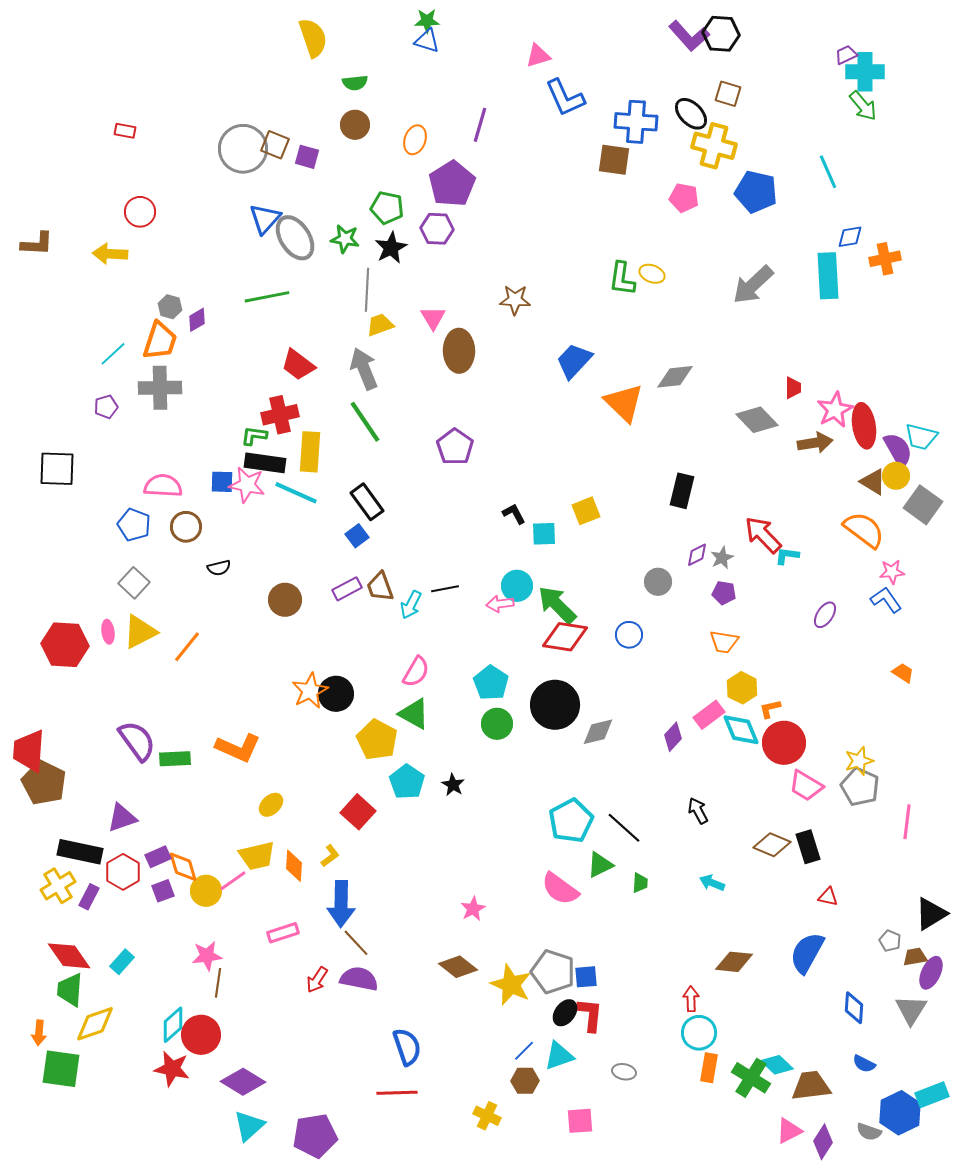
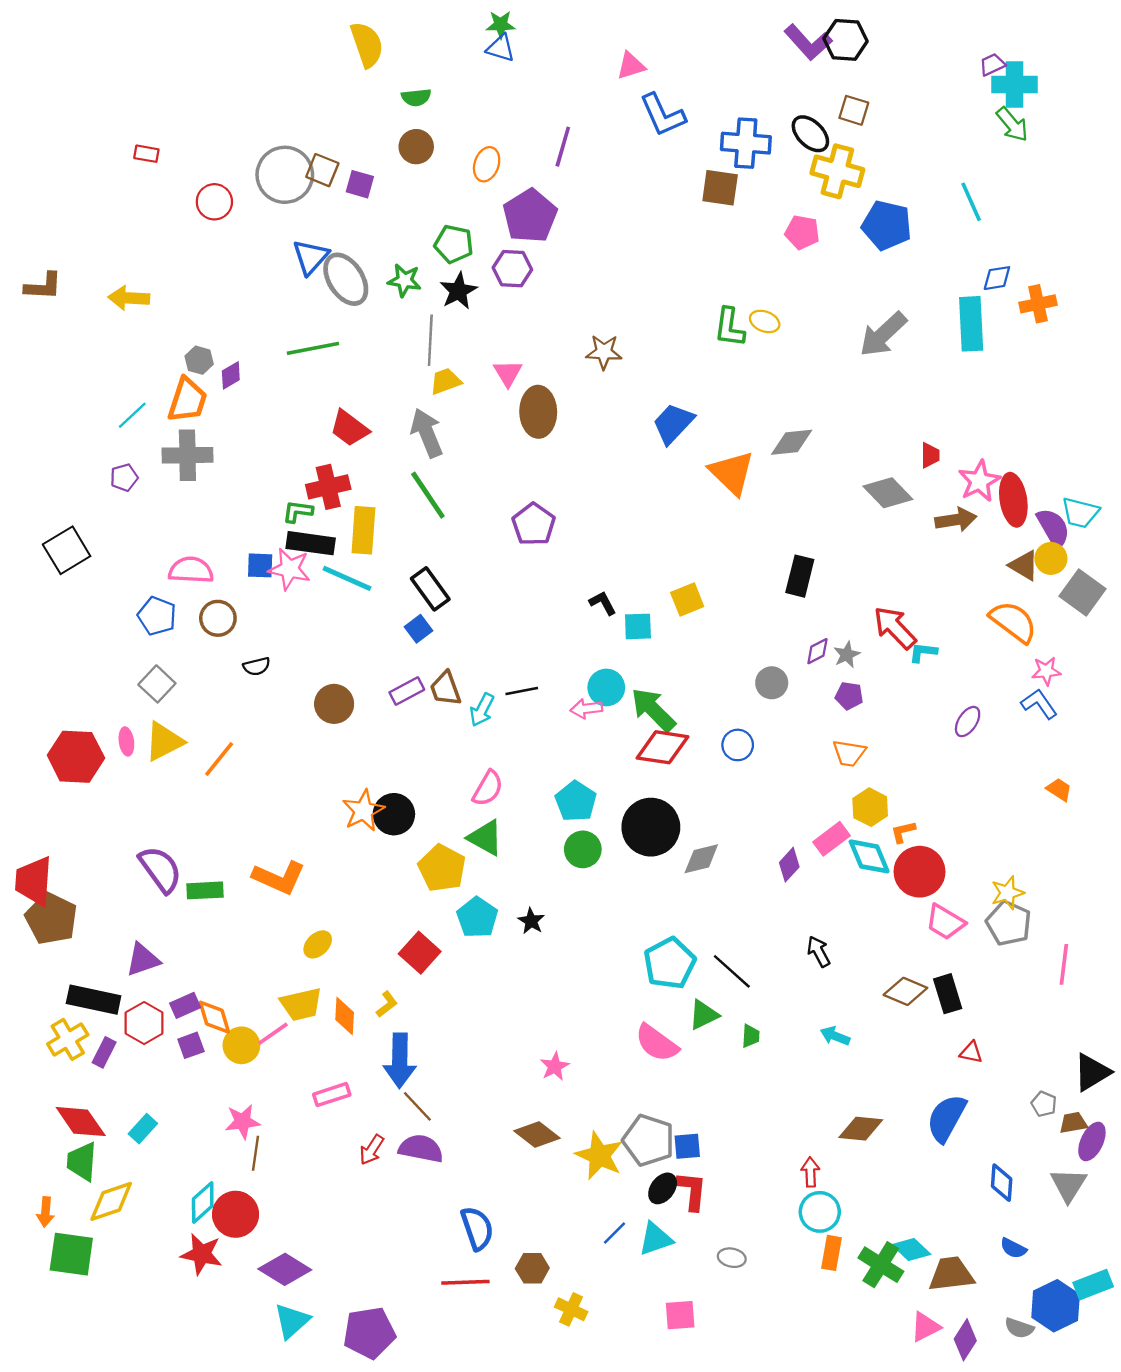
red circle: (140, 212) -> (214, 202), moved
black square: (57, 469) -> (67, 550), turned -33
brown hexagon: (525, 1081) -> (532, 1268), moved

